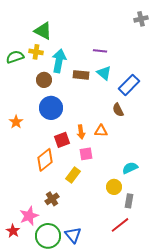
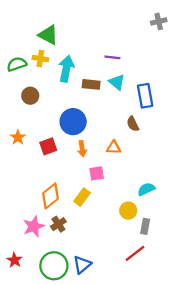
brown circle: (44, 80) -> (30, 96), moved
blue rectangle: (129, 85) -> (145, 96), turned -55
blue circle: (51, 108) -> (73, 122), moved
orange arrow: (81, 132) -> (82, 149), moved
red square: (62, 140) -> (48, 146), moved
orange diamond: (45, 160) -> (51, 196), moved
pink star: (29, 216) -> (34, 226), moved
blue triangle: (73, 235) -> (82, 265), turned 30

